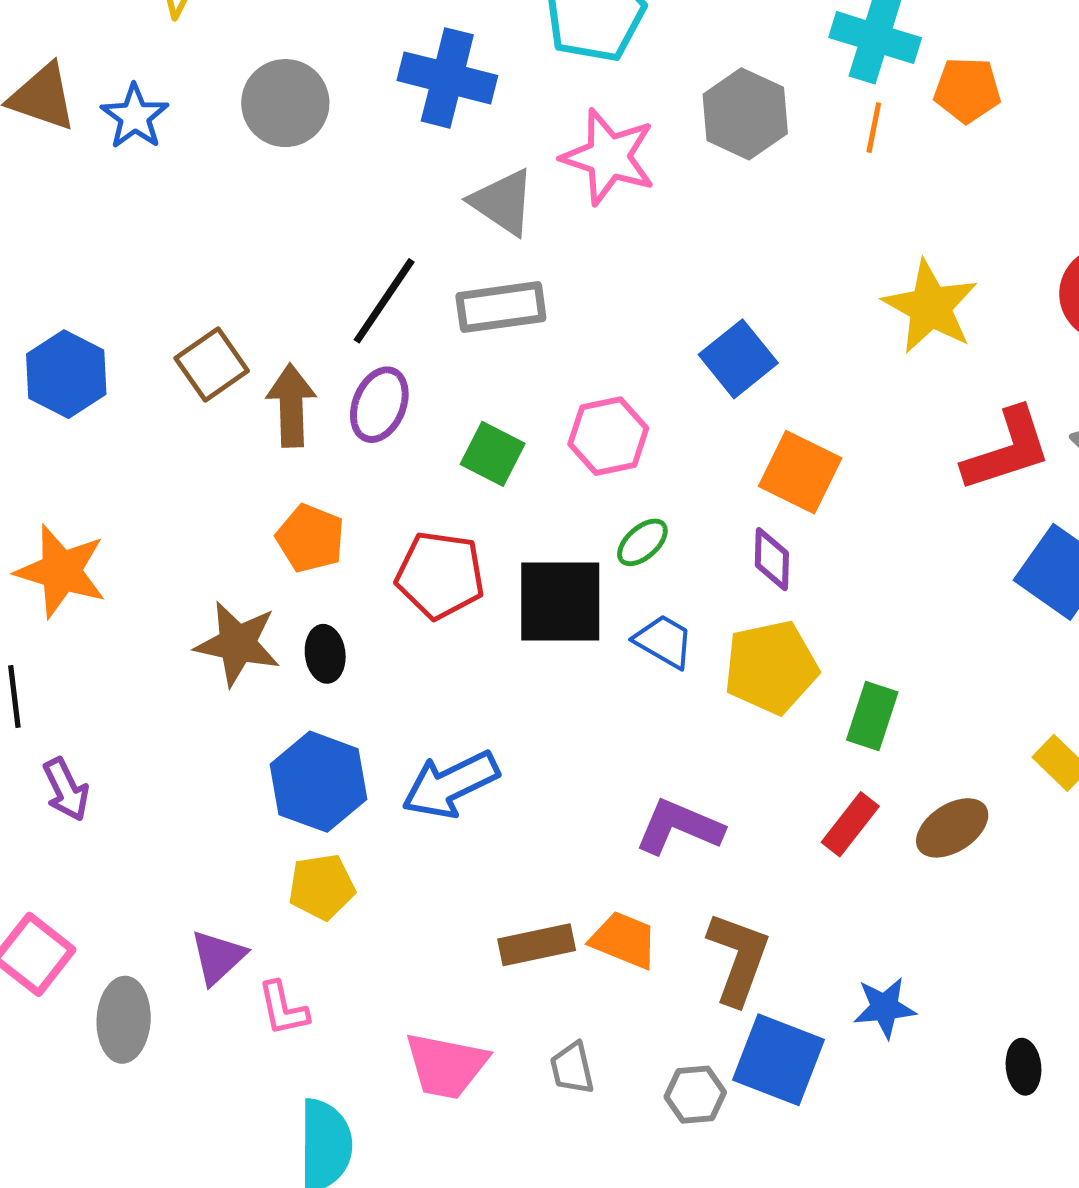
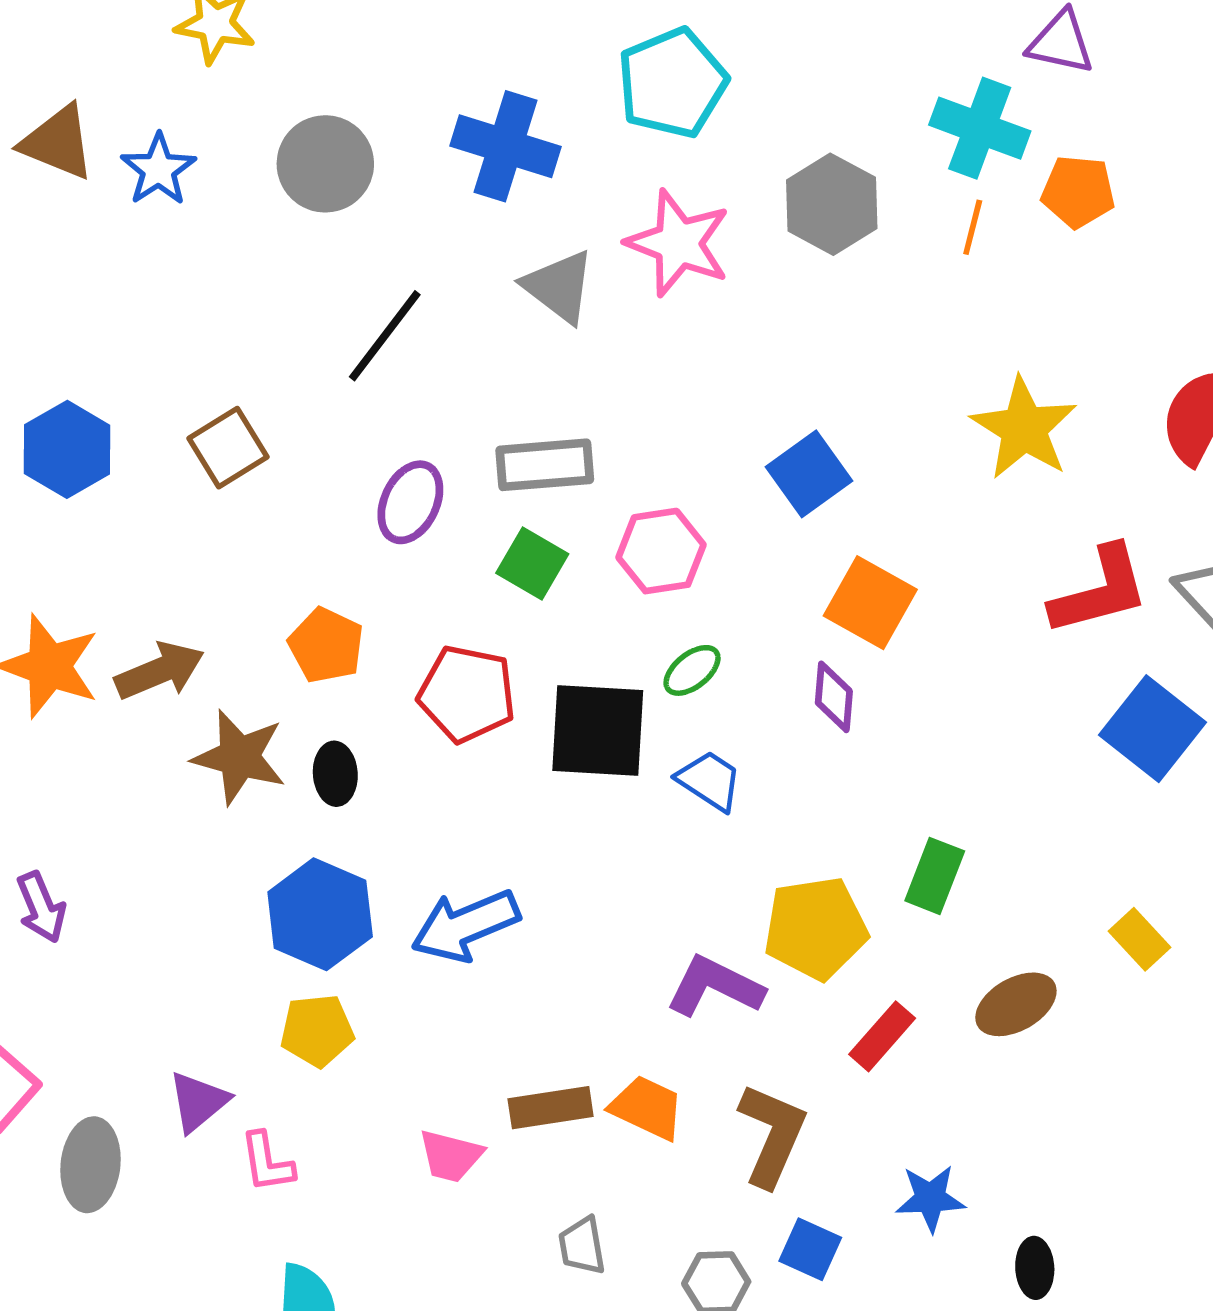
black line: (384, 301) -> (385, 336), moved
gray rectangle: (501, 307) -> (545, 465), moved
brown arrow: (291, 405) -> (160, 671), moved, turned 66
yellow pentagon: (771, 667) -> (816, 928), moved
red rectangle: (850, 824) -> (882, 1036), moved
blue square: (779, 1060) -> (810, 1249), size x0.6
pink trapezoid: (446, 1066) -> (451, 1156), moved, size x0.7
black ellipse: (1023, 1067) -> (1035, 1268), moved

